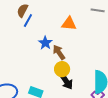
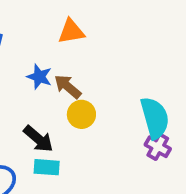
black arrow: (66, 81) -> (38, 139), moved

